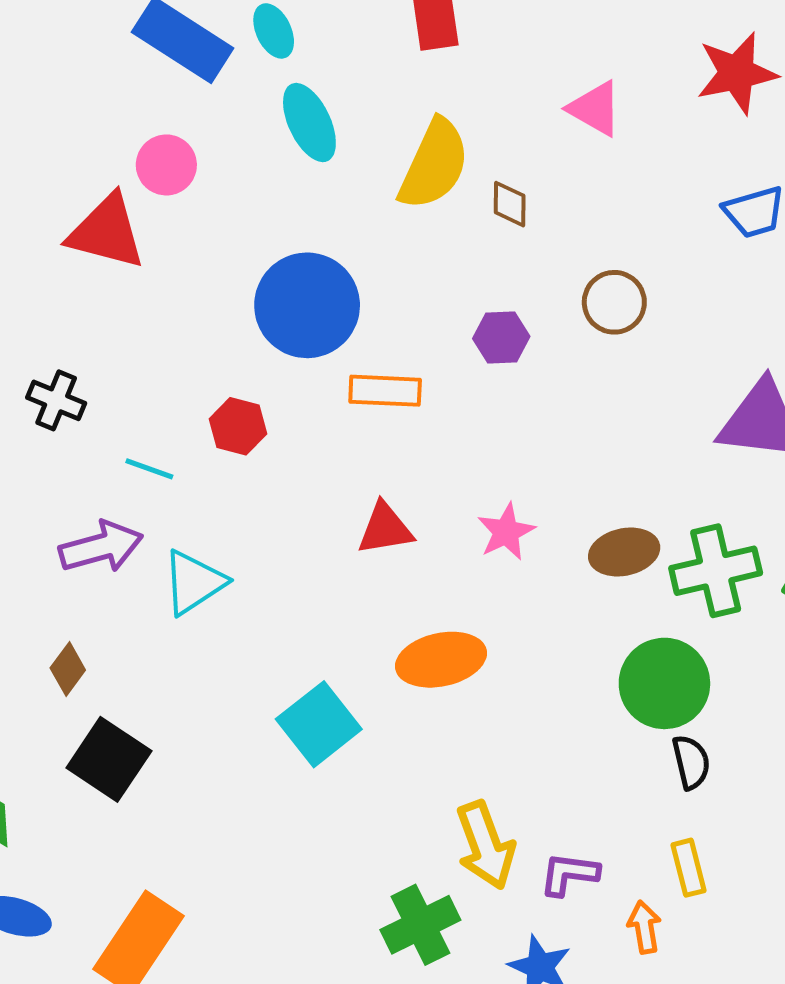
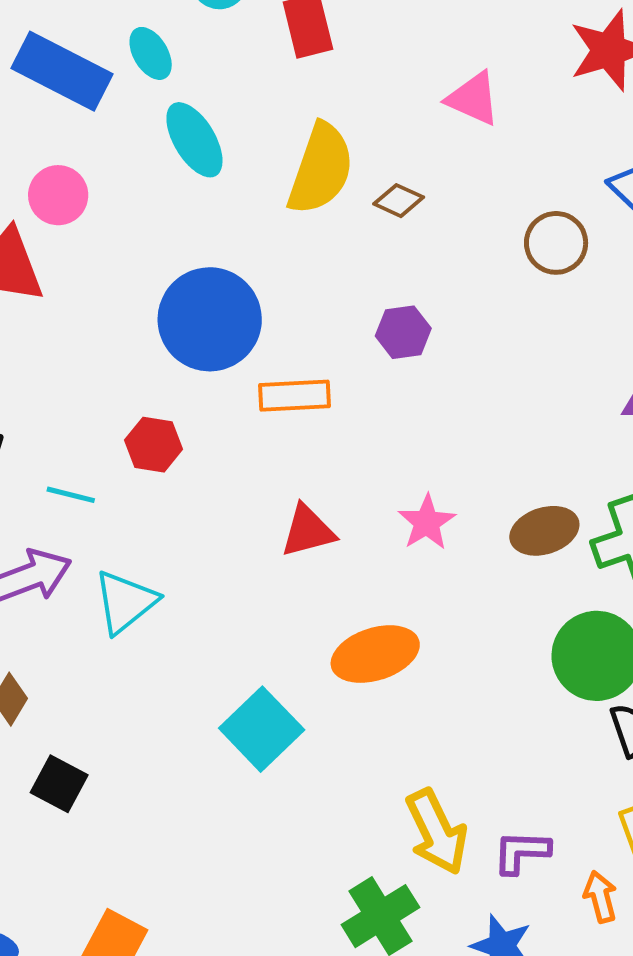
brown diamond: (510, 204) -> (399, 201), turned -60
brown circle: (614, 302) -> (556, 243), moved
black square: (109, 759) -> (59, 784), size x0.7

